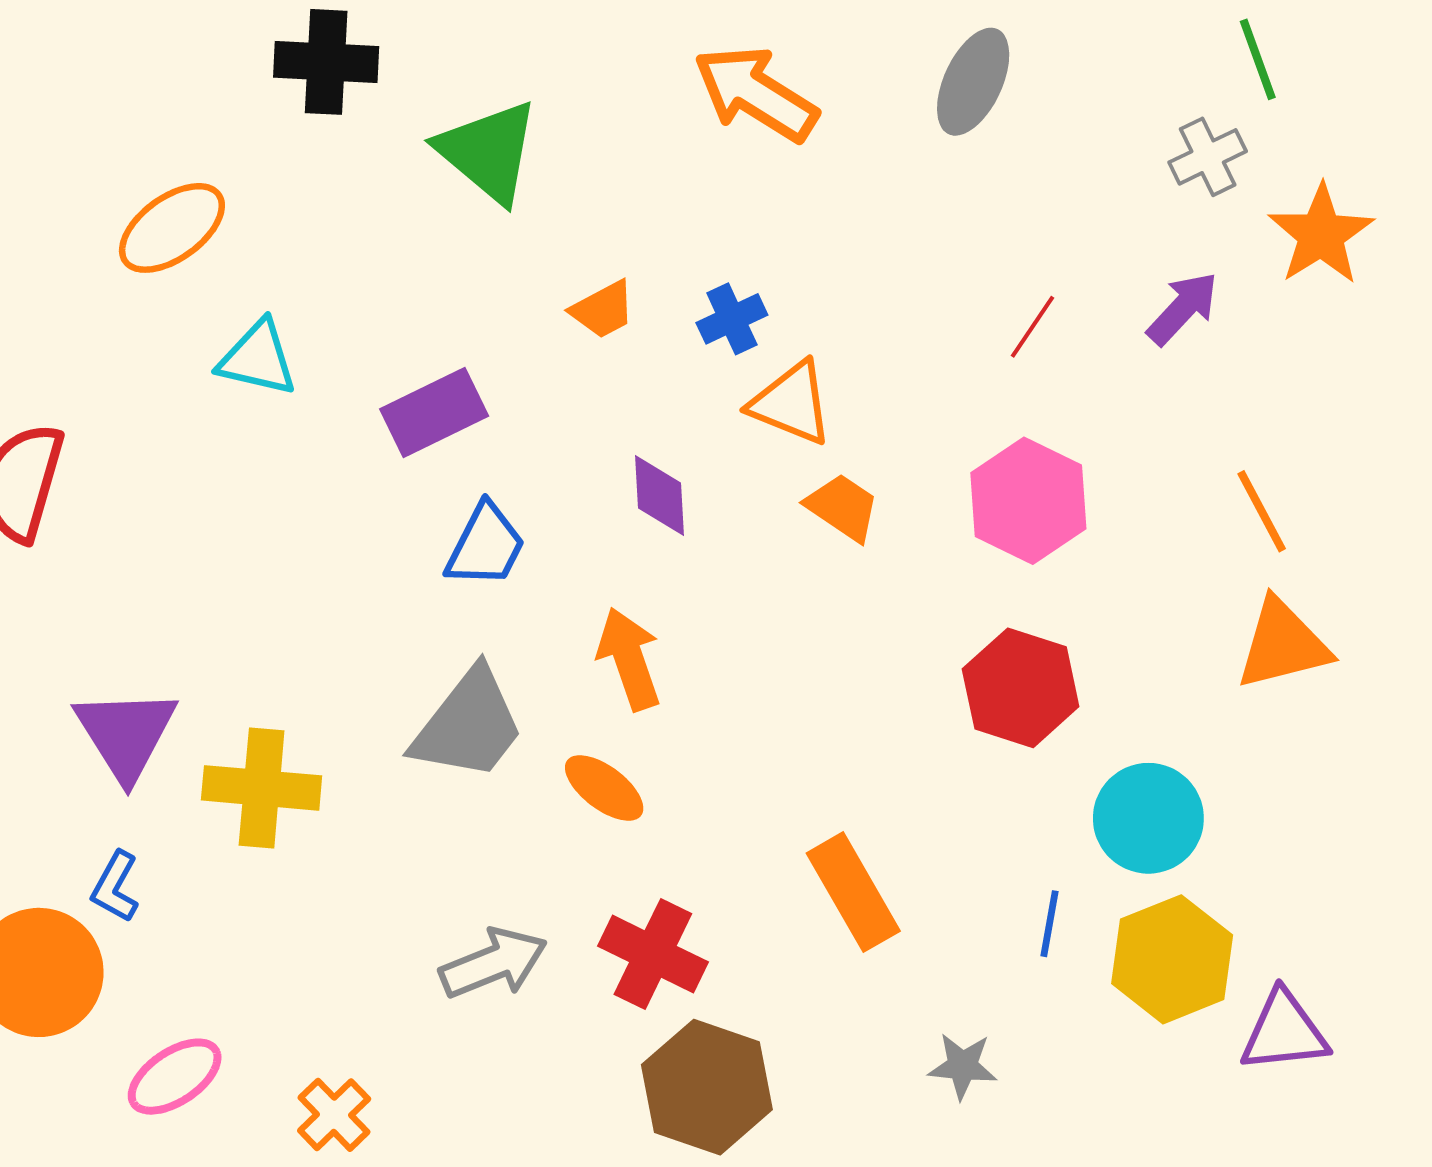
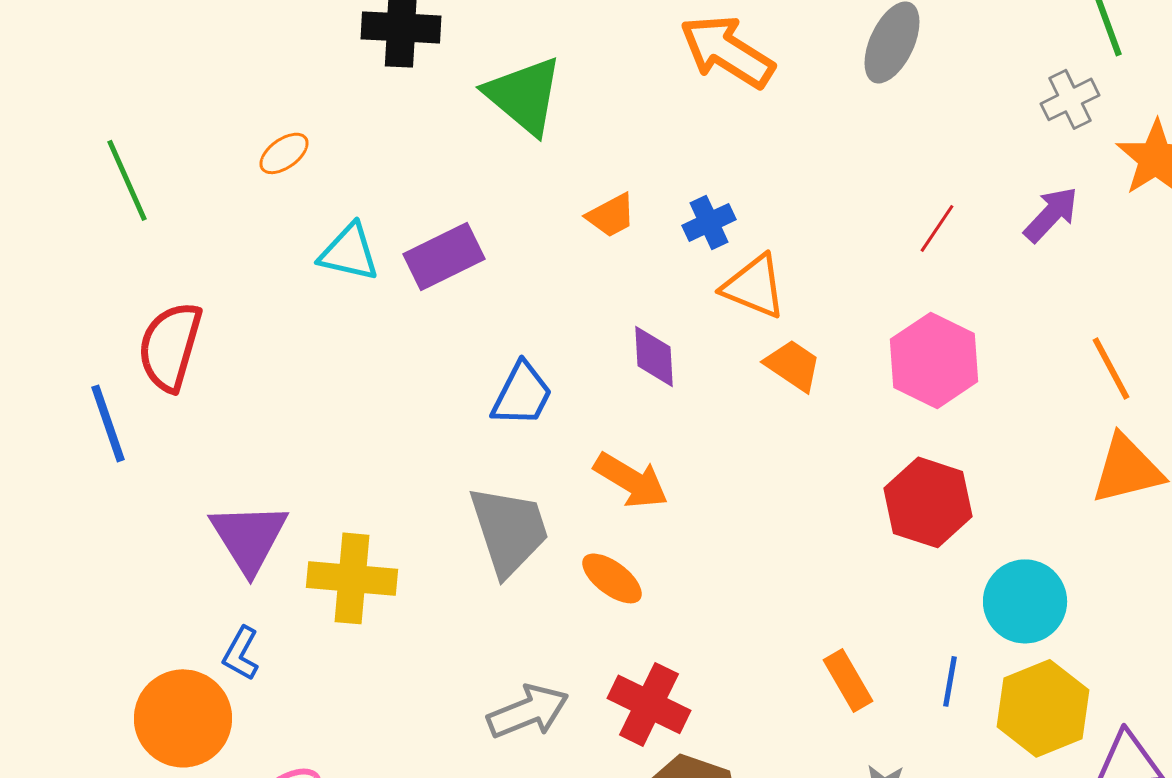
orange ellipse: (172, 228) -> (284, 153), size x0.6
purple rectangle: (434, 412) -> (444, 256), moved
orange arrow: (629, 659) -> (631, 480), turned 140
gray trapezoid: (468, 725) -> (509, 530), turned -56
orange rectangle: (853, 892) -> (848, 680), moved, size x0.7

